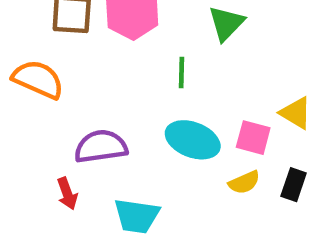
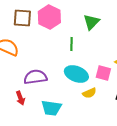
yellow semicircle: (244, 182) -> (89, 93), moved

